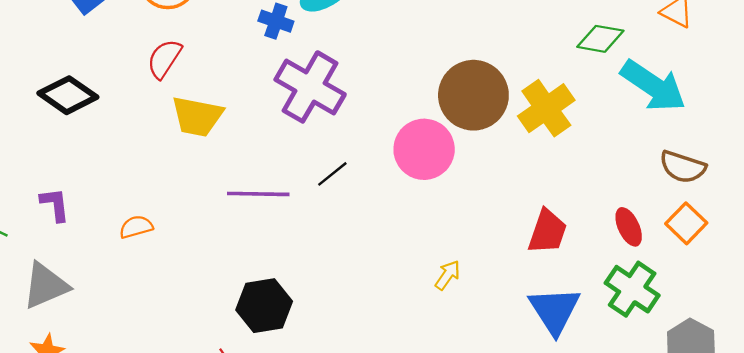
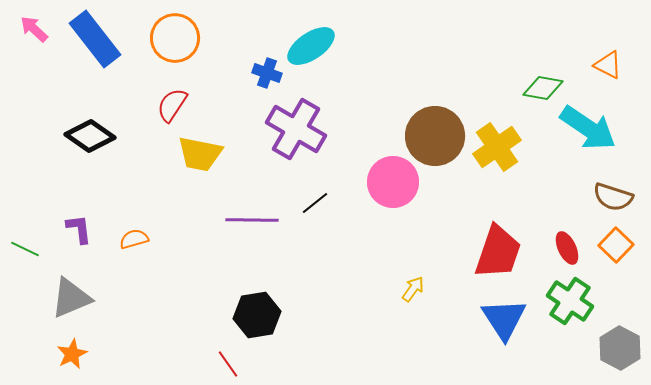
orange semicircle: (136, 227) -> (134, 239), moved
red trapezoid: (548, 232) -> (498, 252), size x1.4

